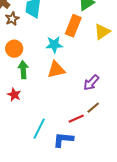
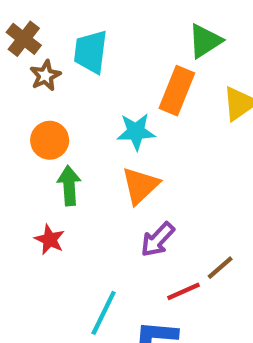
orange triangle: (56, 70) -> (140, 186), turned -30
purple arrow: (91, 83) -> (158, 240), moved

